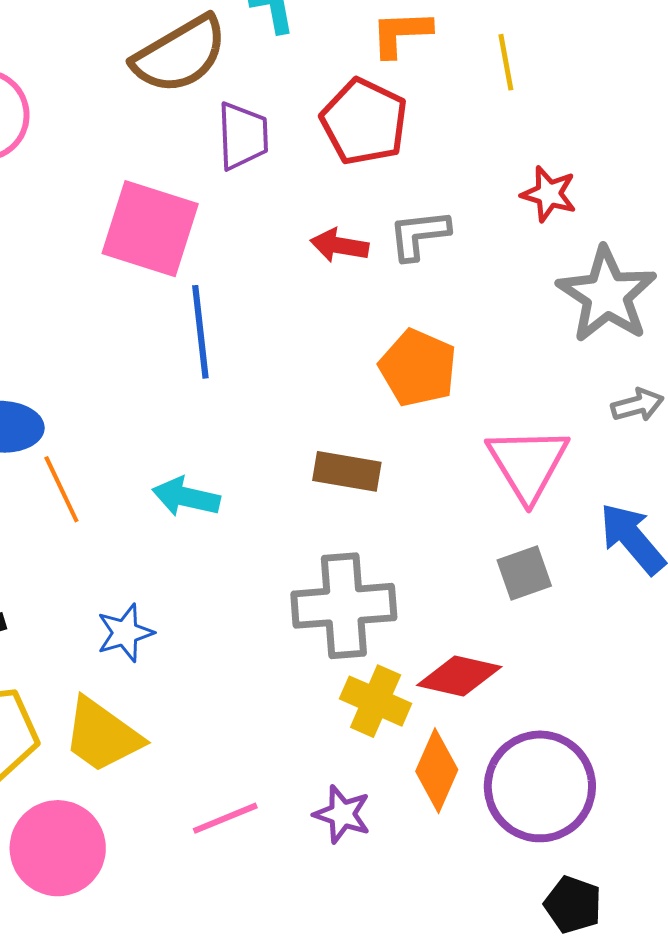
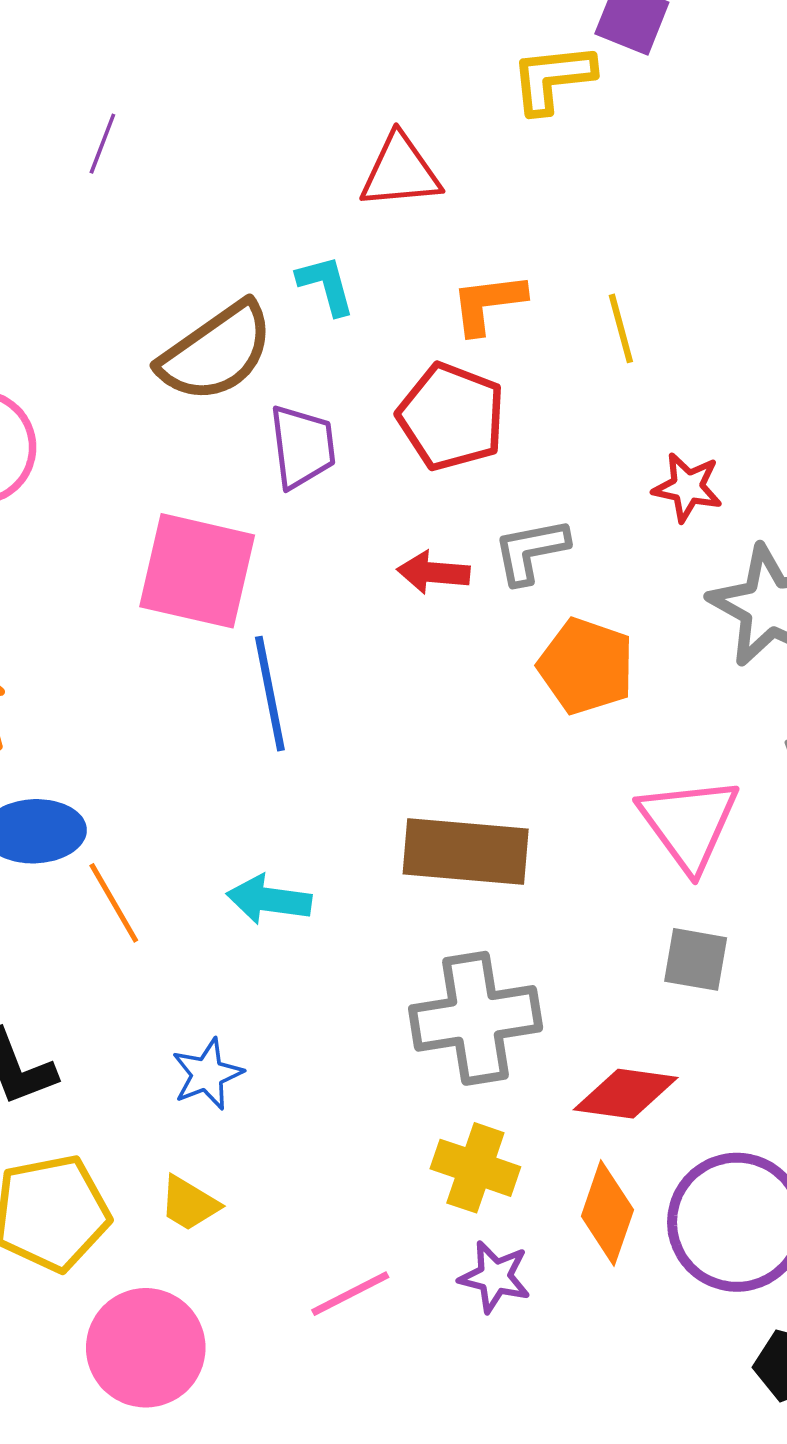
orange pentagon: (418, 368) -> (586, 666), moved
brown rectangle: (347, 471) -> (466, 852), size x1.5
gray square: (524, 573) -> (696, 959), turned 34
yellow cross: (376, 701) -> (475, 1168), moved
yellow trapezoid: (102, 735) -> (189, 1203), size x0.6

